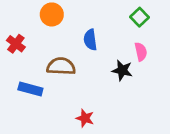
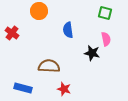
green square: (140, 17) -> (105, 13), turned -32
brown semicircle: (61, 66) -> (49, 66), moved
blue rectangle: (30, 89) -> (23, 88), moved

